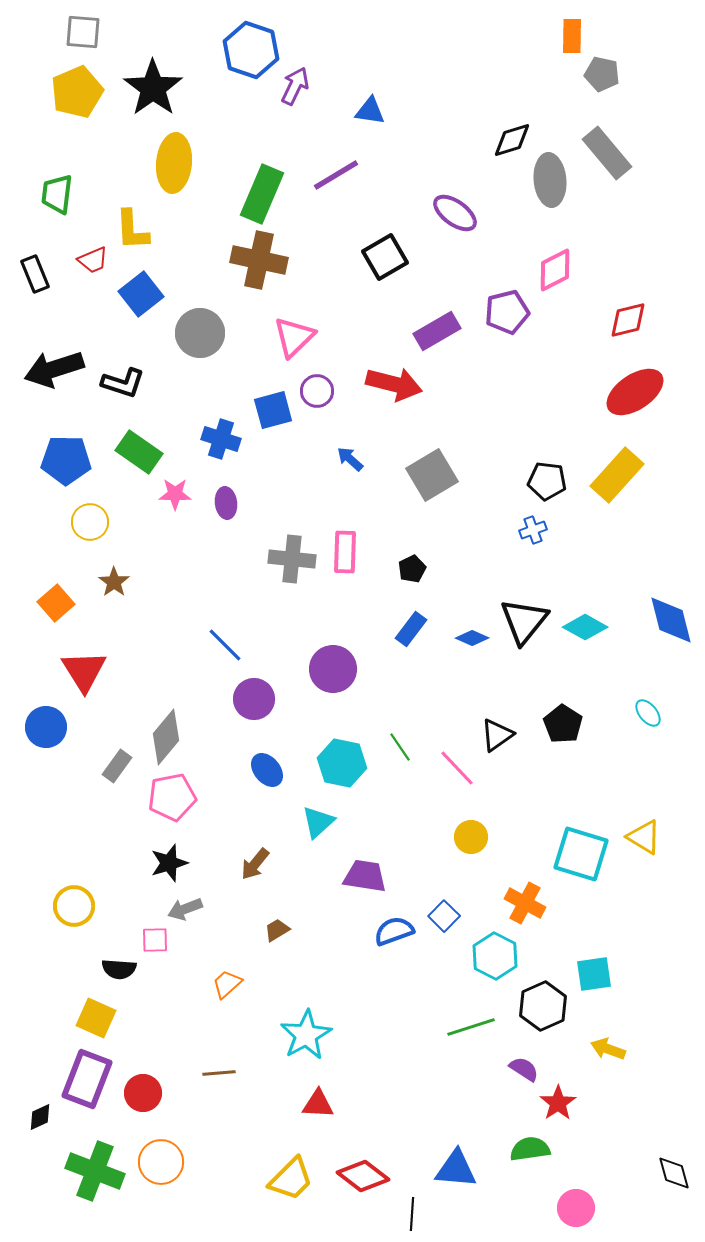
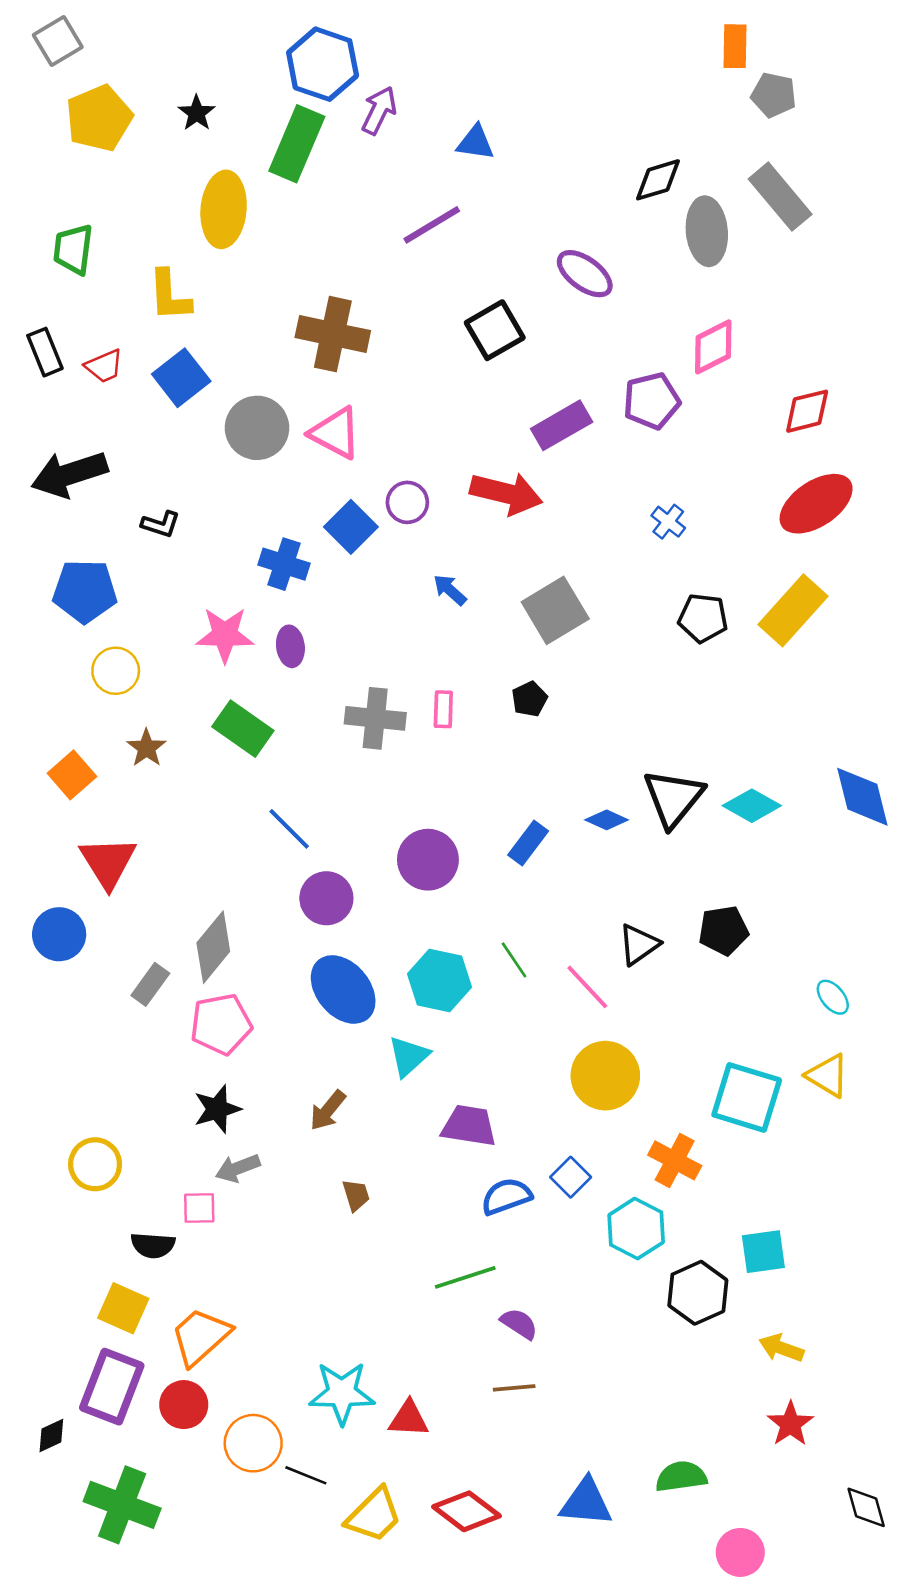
gray square: (83, 32) -> (58, 41), moved, turned -36
black star: (153, 88) -> (197, 113), size x0.5
green rectangle: (262, 194) -> (297, 144), moved
red trapezoid: (93, 260) -> (104, 366), moved
pink triangle: (294, 337) -> (335, 433), moved, turned -48
black L-shape: (123, 383) -> (161, 524), moved, size x0.7
blue square: (273, 410) -> (351, 527), turned -30
green rectangle: (139, 452) -> (243, 729), moved
pink star: (175, 494) -> (225, 635), size x1.4
blue cross: (533, 530) -> (668, 522), moved, turned -32
pink rectangle: (345, 552) -> (443, 709), size x0.7
black pentagon: (412, 569) -> (529, 699), moved
blue rectangle: (411, 629) -> (528, 843), moved
cyan ellipse: (648, 713) -> (833, 997), moved
black pentagon: (563, 724) -> (724, 930), turned 30
blue ellipse: (267, 770) -> (343, 989), size x1.6
yellow circle: (471, 837) -> (605, 1076), size x1.6
brown trapezoid: (277, 930) -> (356, 1195), turned 104
orange trapezoid: (227, 984) -> (200, 1336), moved, size x1.6
green line: (471, 1027) -> (465, 1277), moved
cyan star: (306, 1035) -> (342, 1393), moved, turned 30
purple semicircle: (524, 1069) -> (519, 1324), moved
brown line: (219, 1073) -> (514, 1388), moved
red star: (558, 1103) -> (790, 1424), moved
orange circle: (161, 1162) -> (253, 1443), moved
black line: (412, 1214) -> (306, 1475), moved, turned -72

